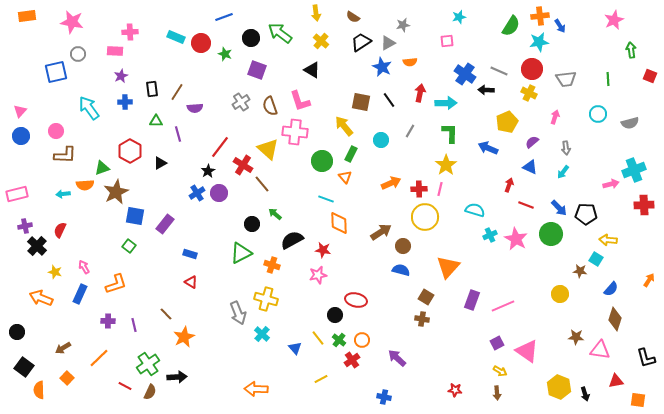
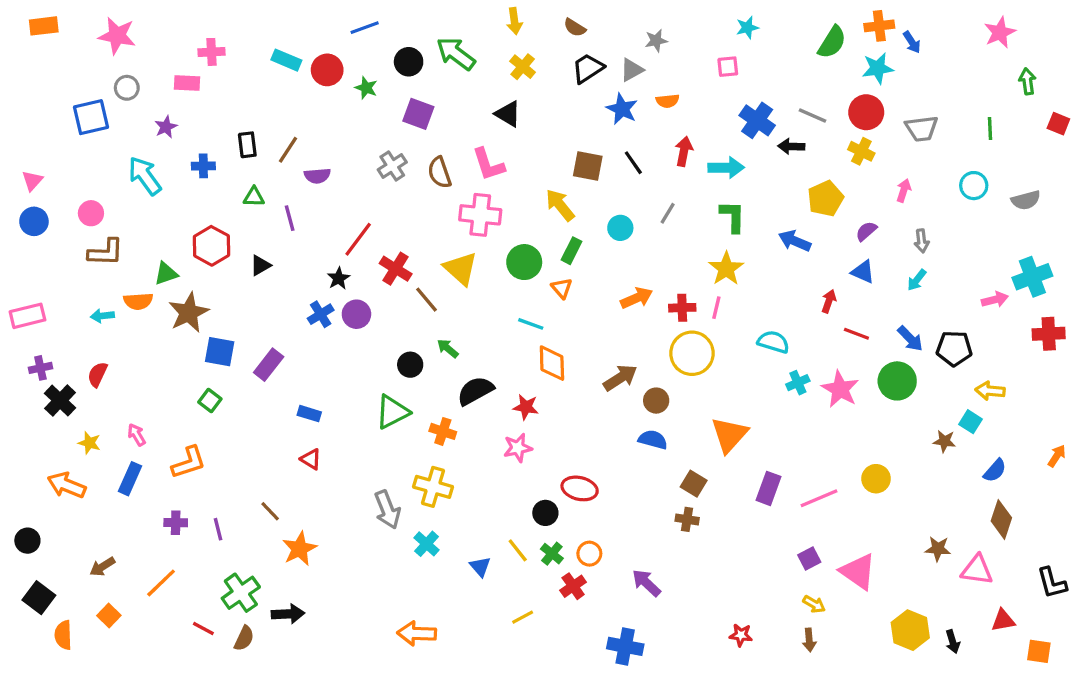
purple star: (121, 76) -> (166, 127), moved
yellow triangle: (268, 149) -> (461, 269), moved
yellow circle: (560, 294) -> (876, 479), moved
blue cross: (384, 397) -> (625, 646), size x1.5

